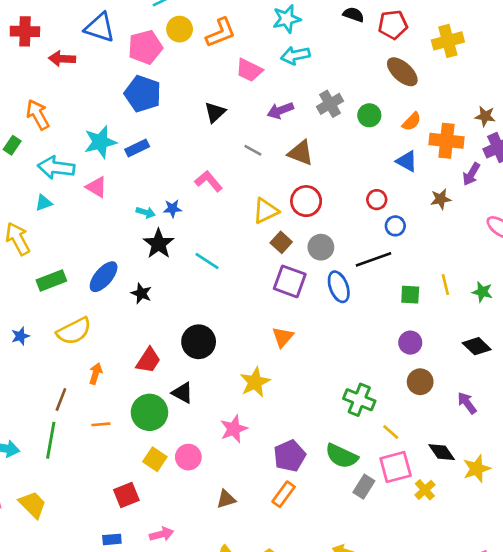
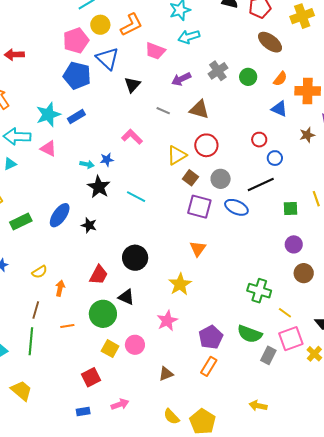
blue triangle: (100, 27) -> (107, 59), moved, turned 30
blue ellipse: (339, 287) -> (236, 207), turned -40
yellow semicircle: (74, 331) -> (40, 272), moved, size x0.6

